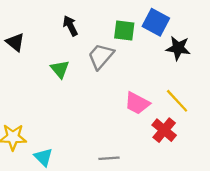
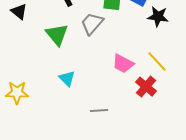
green triangle: (60, 69) -> (57, 35), size x1.4
cyan triangle: (43, 157) -> (67, 79), moved

